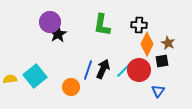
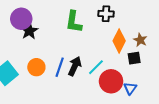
black cross: (139, 25) -> (106, 14), moved
red circle: (139, 70) -> (111, 81), moved
orange circle: (71, 87) -> (36, 67), moved

